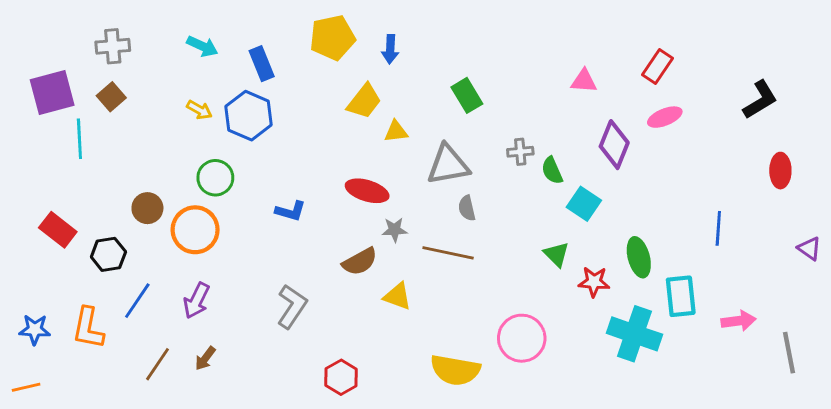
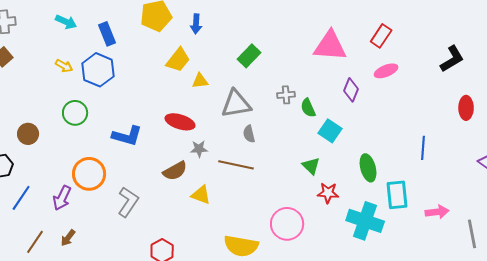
pink triangle: (584, 81) -> (330, 46), size x1.8
green rectangle: (467, 95) -> (249, 56), turned 75
purple diamond: (614, 145) -> (351, 90), size x0.7
blue L-shape: (290, 211) -> (127, 136), size x1.4
orange circle: (195, 230) -> (89, 174), moved
red star: (594, 282) -> (328, 193), moved

